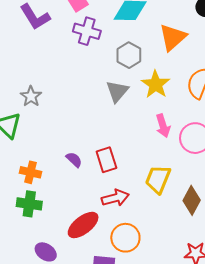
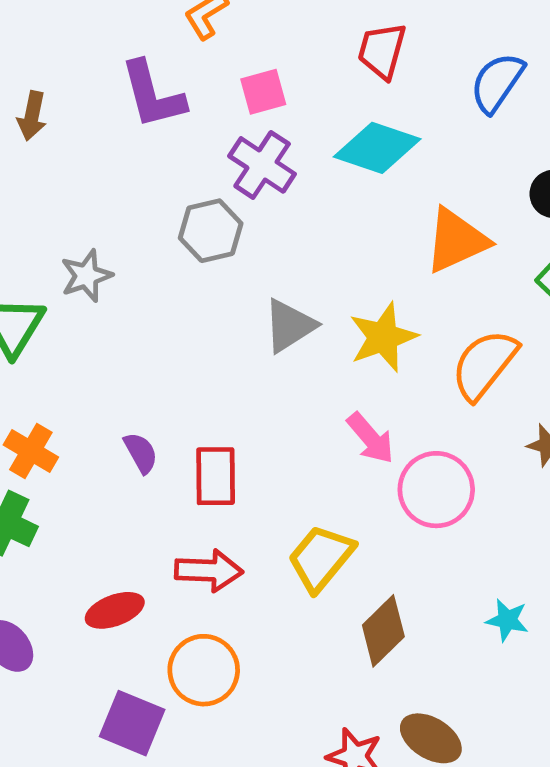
gray hexagon: (129, 55) -> (211, 231), moved
pink arrow: (163, 126) -> (370, 438), turned -40
red ellipse: (83, 225) -> (115, 610), size x0.7

